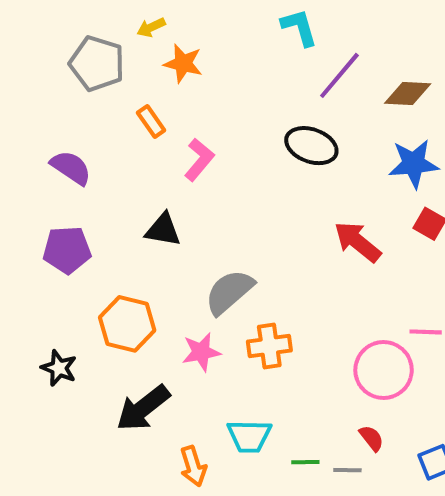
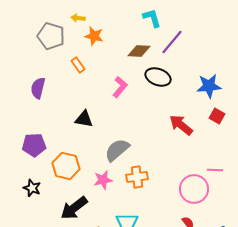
yellow arrow: (151, 27) -> (78, 18), turned 32
brown diamond: (408, 93) -> (139, 51), moved
pink L-shape: (199, 160) -> (120, 87), moved
purple semicircle: (71, 168) -> (38, 88), turned -110
purple pentagon: (67, 250) -> (34, 145), moved

